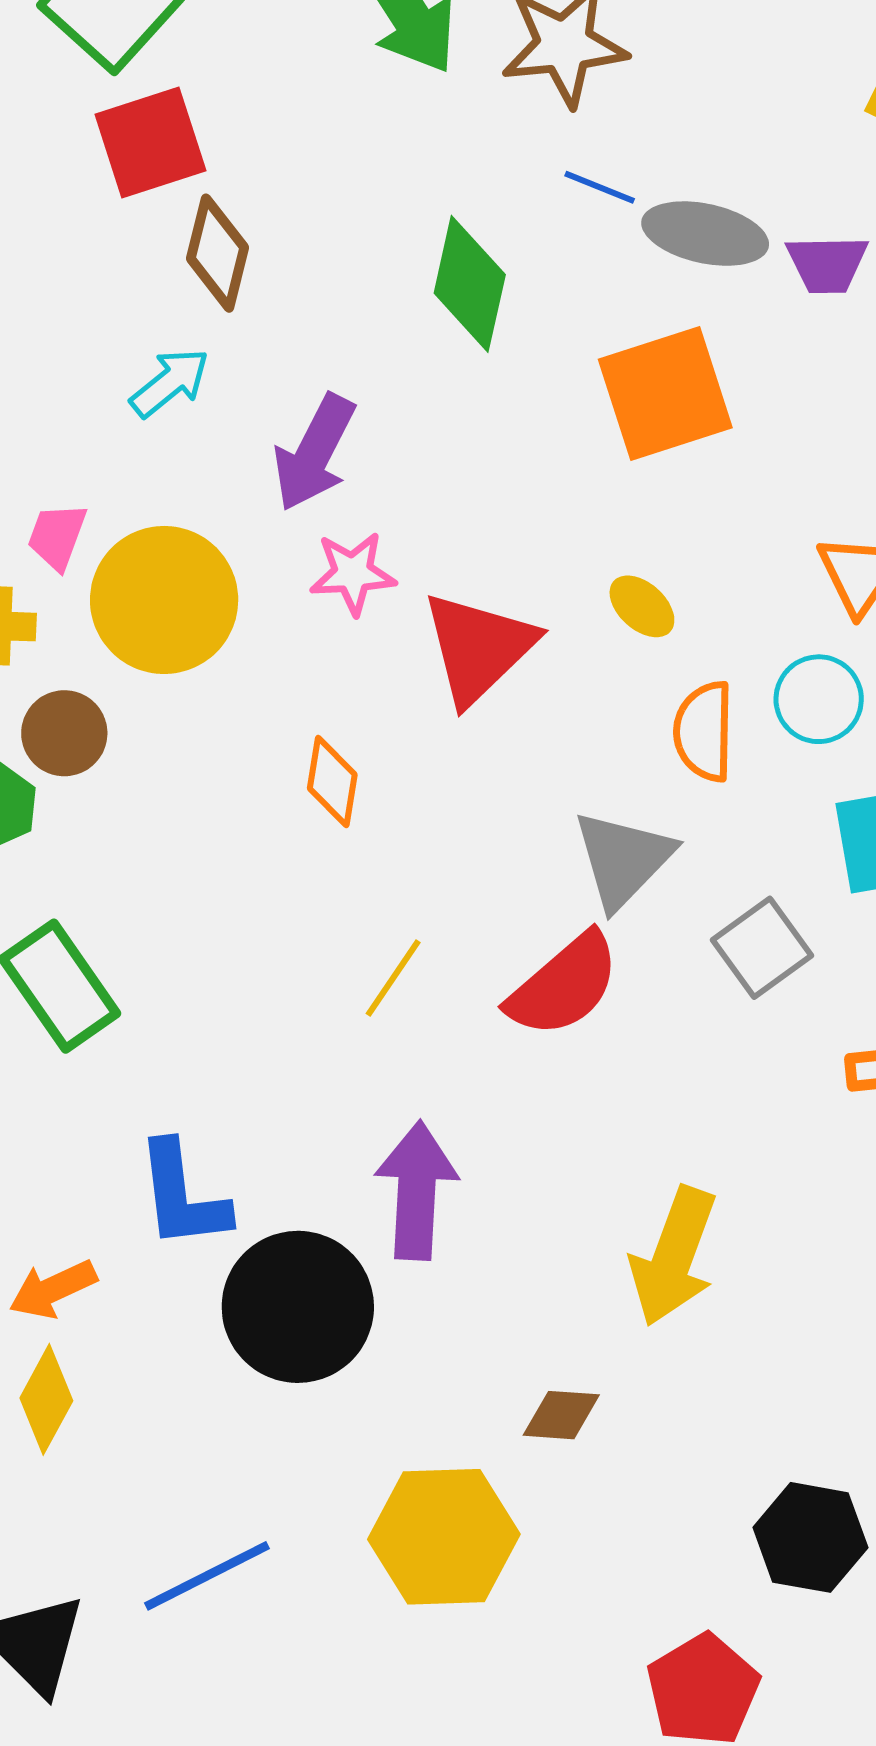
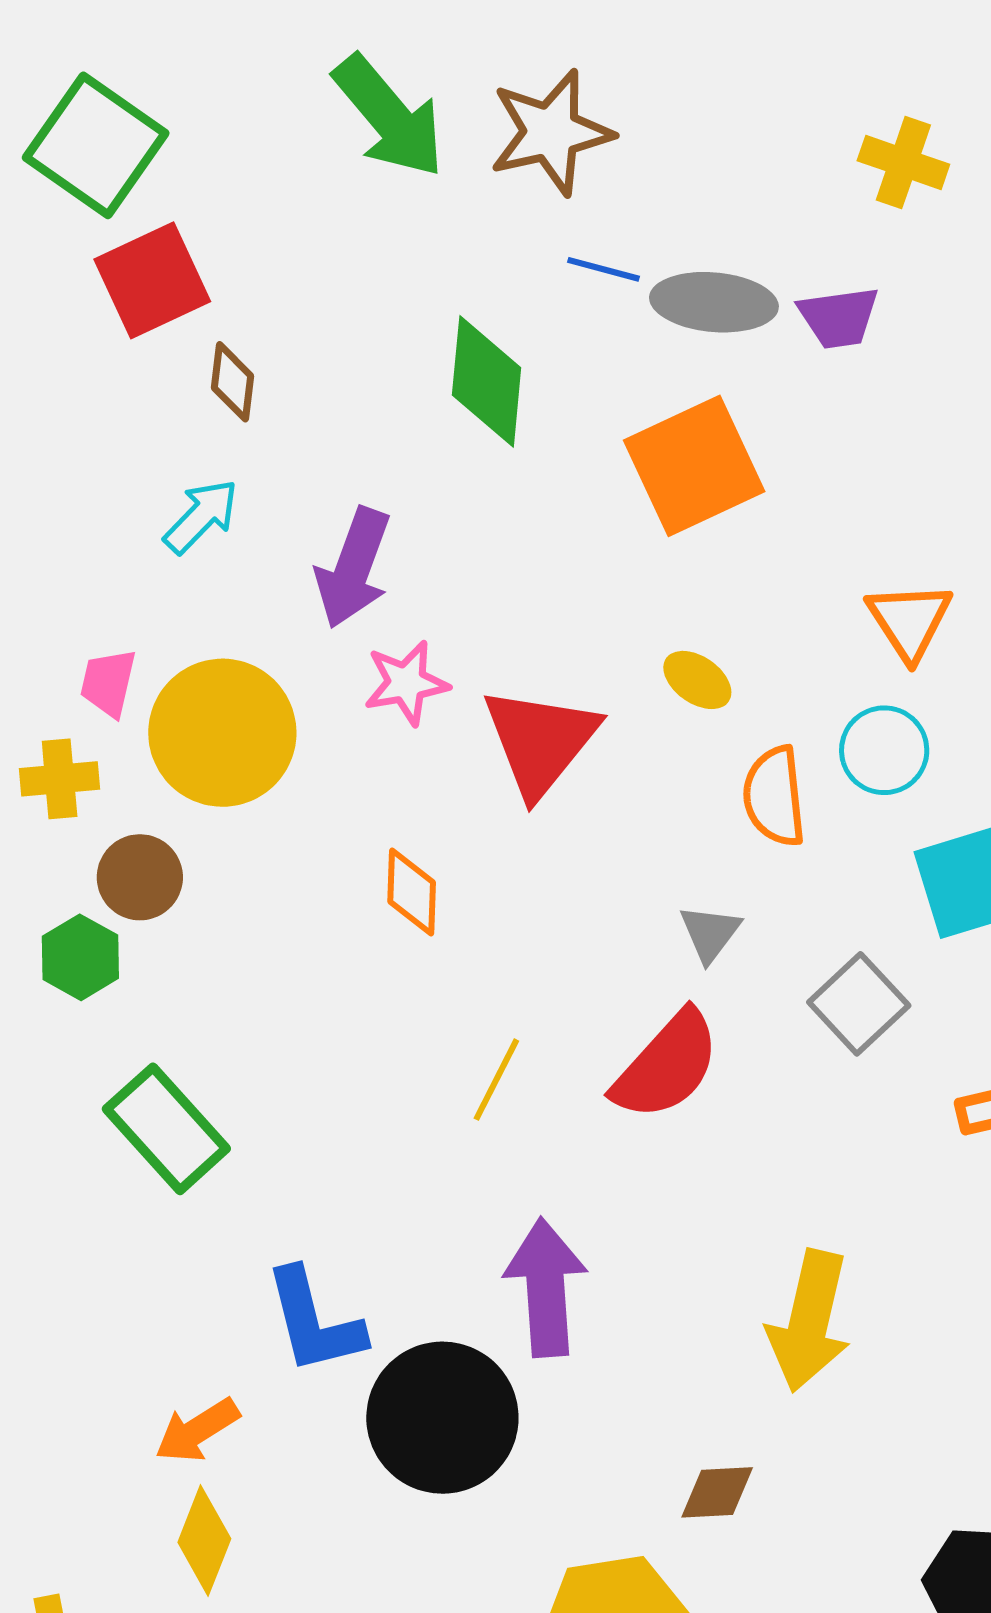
brown diamond: (218, 253) -> (232, 382), size x0.7
gray triangle: (623, 859) -> (710, 933), size x0.6

